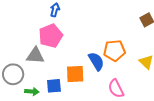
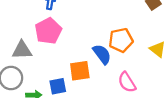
gray triangle: (35, 56) -> (22, 50), moved

